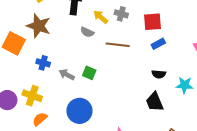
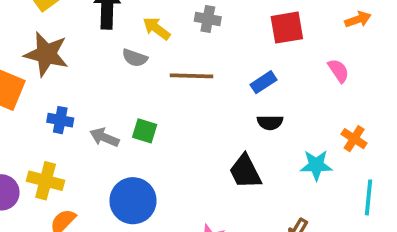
gray cross: (121, 14) -> (208, 19), moved
red square: (152, 22) -> (287, 28), moved
blue rectangle: (158, 44) -> (264, 82), moved
cyan star: (184, 85) -> (316, 165), moved
black trapezoid: (155, 102) -> (245, 172), moved

